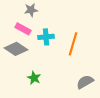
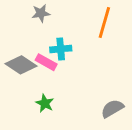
pink rectangle: (23, 29) -> (46, 62), moved
orange line: (73, 44) -> (104, 23), moved

